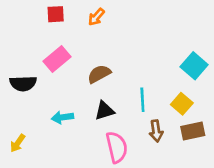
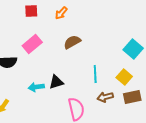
brown semicircle: (99, 74) -> (72, 42), moved
black triangle: (104, 111) -> (56, 82), moved
brown arrow: (156, 131) -> (105, 97), turned 84

